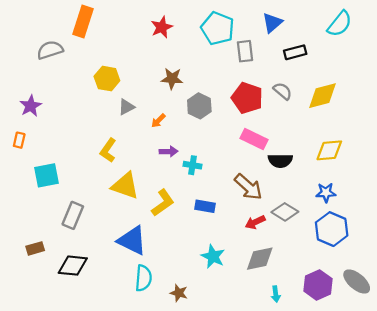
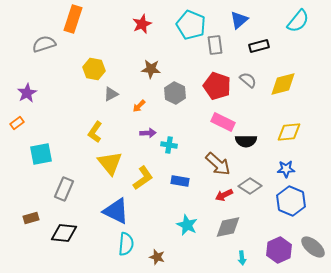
orange rectangle: (19, 140) -> (17, 123), turned 40
yellow triangle: (125, 186) -> (110, 163), turned 32

